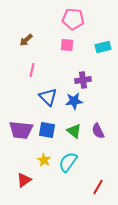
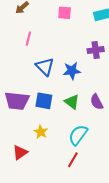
purple cross: (83, 80) -> (96, 50), moved
cyan semicircle: (68, 162) -> (78, 135), moved
red line: (98, 187) -> (73, 160), moved

